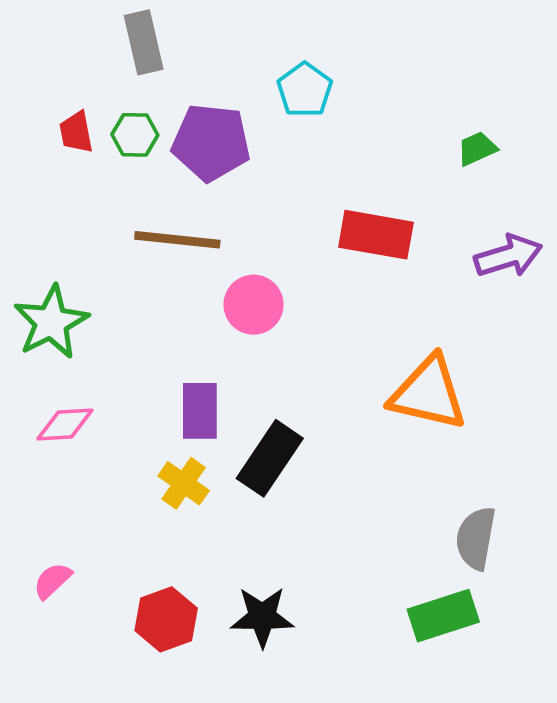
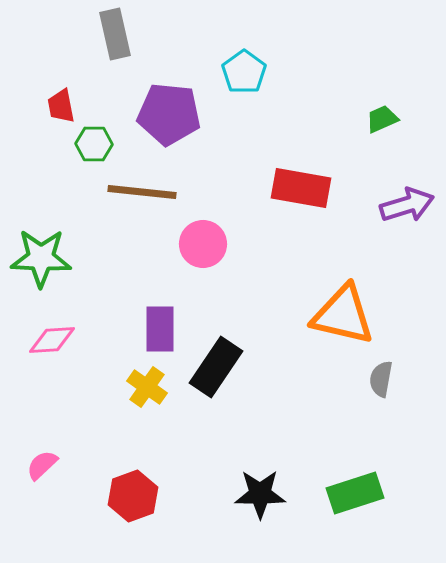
green hexagon: (135, 135) -> (94, 144), moved
green star: (51, 322) -> (41, 258), turned 30
gray semicircle: (476, 538) -> (381, 379), moved, size x0.7
black star: (262, 617) -> (260, 494), moved

